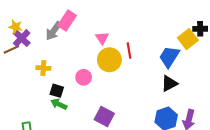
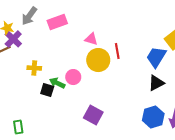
pink rectangle: (67, 21) -> (57, 22), turned 36
gray arrow: (54, 31) -> (29, 16), moved
pink triangle: (102, 38) -> (91, 39), turned -40
green arrow: (59, 104) -> (57, 83), moved

